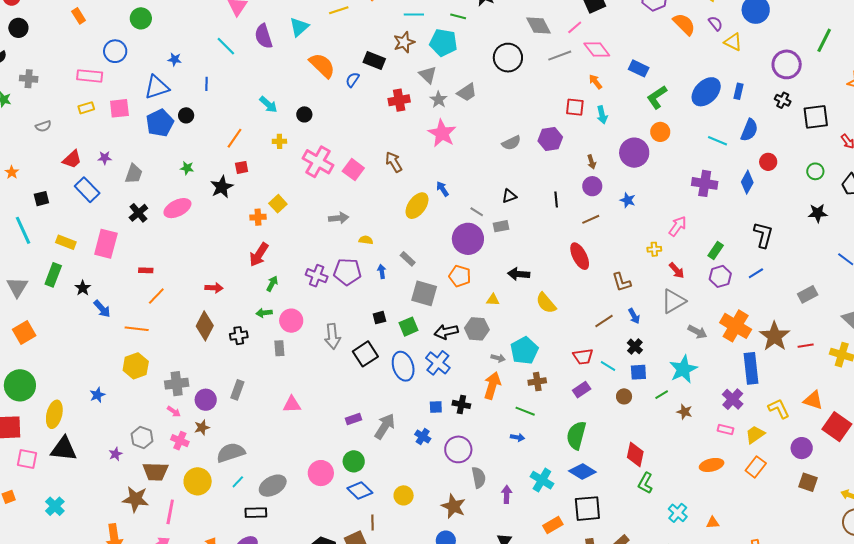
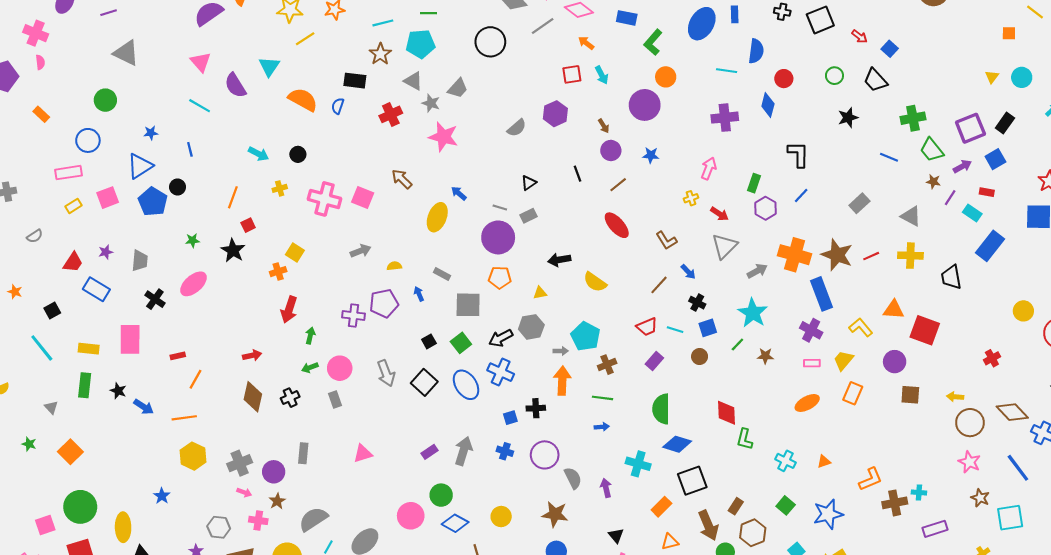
gray triangle: (17, 287) -> (51, 407), size x0.6
gray arrow: (697, 332) -> (757, 271), turned -42

